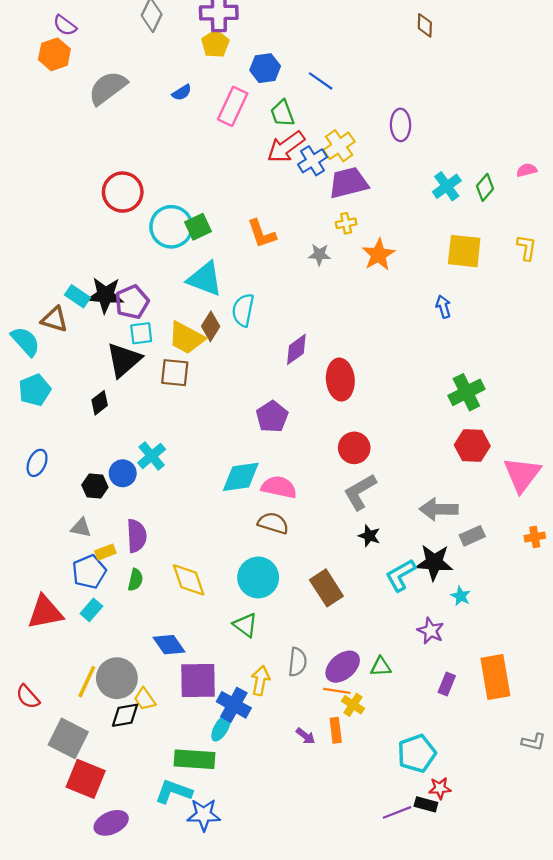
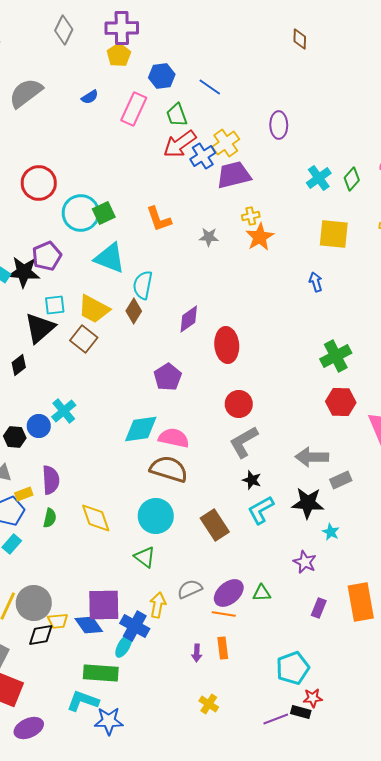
yellow cross: (346, 223) -> (251, 216), moved
purple pentagon: (132, 302) -> (47, 256), moved
brown diamond: (211, 326) -> (134, 311), moved
brown square: (175, 373) -> (84, 339), turned 32
brown semicircle: (273, 523) -> (169, 469), size x1.4
cyan L-shape: (400, 575) -> (261, 510), moved
blue diamond: (169, 645) -> (89, 625), moved
gray semicircle: (297, 662) -> (190, 589), turned -120
yellow trapezoid: (145, 699) -> (58, 621), turned -60
yellow cross: (353, 705) -> (209, 704), moved
purple arrow: (306, 736) -> (197, 653), turned 54

